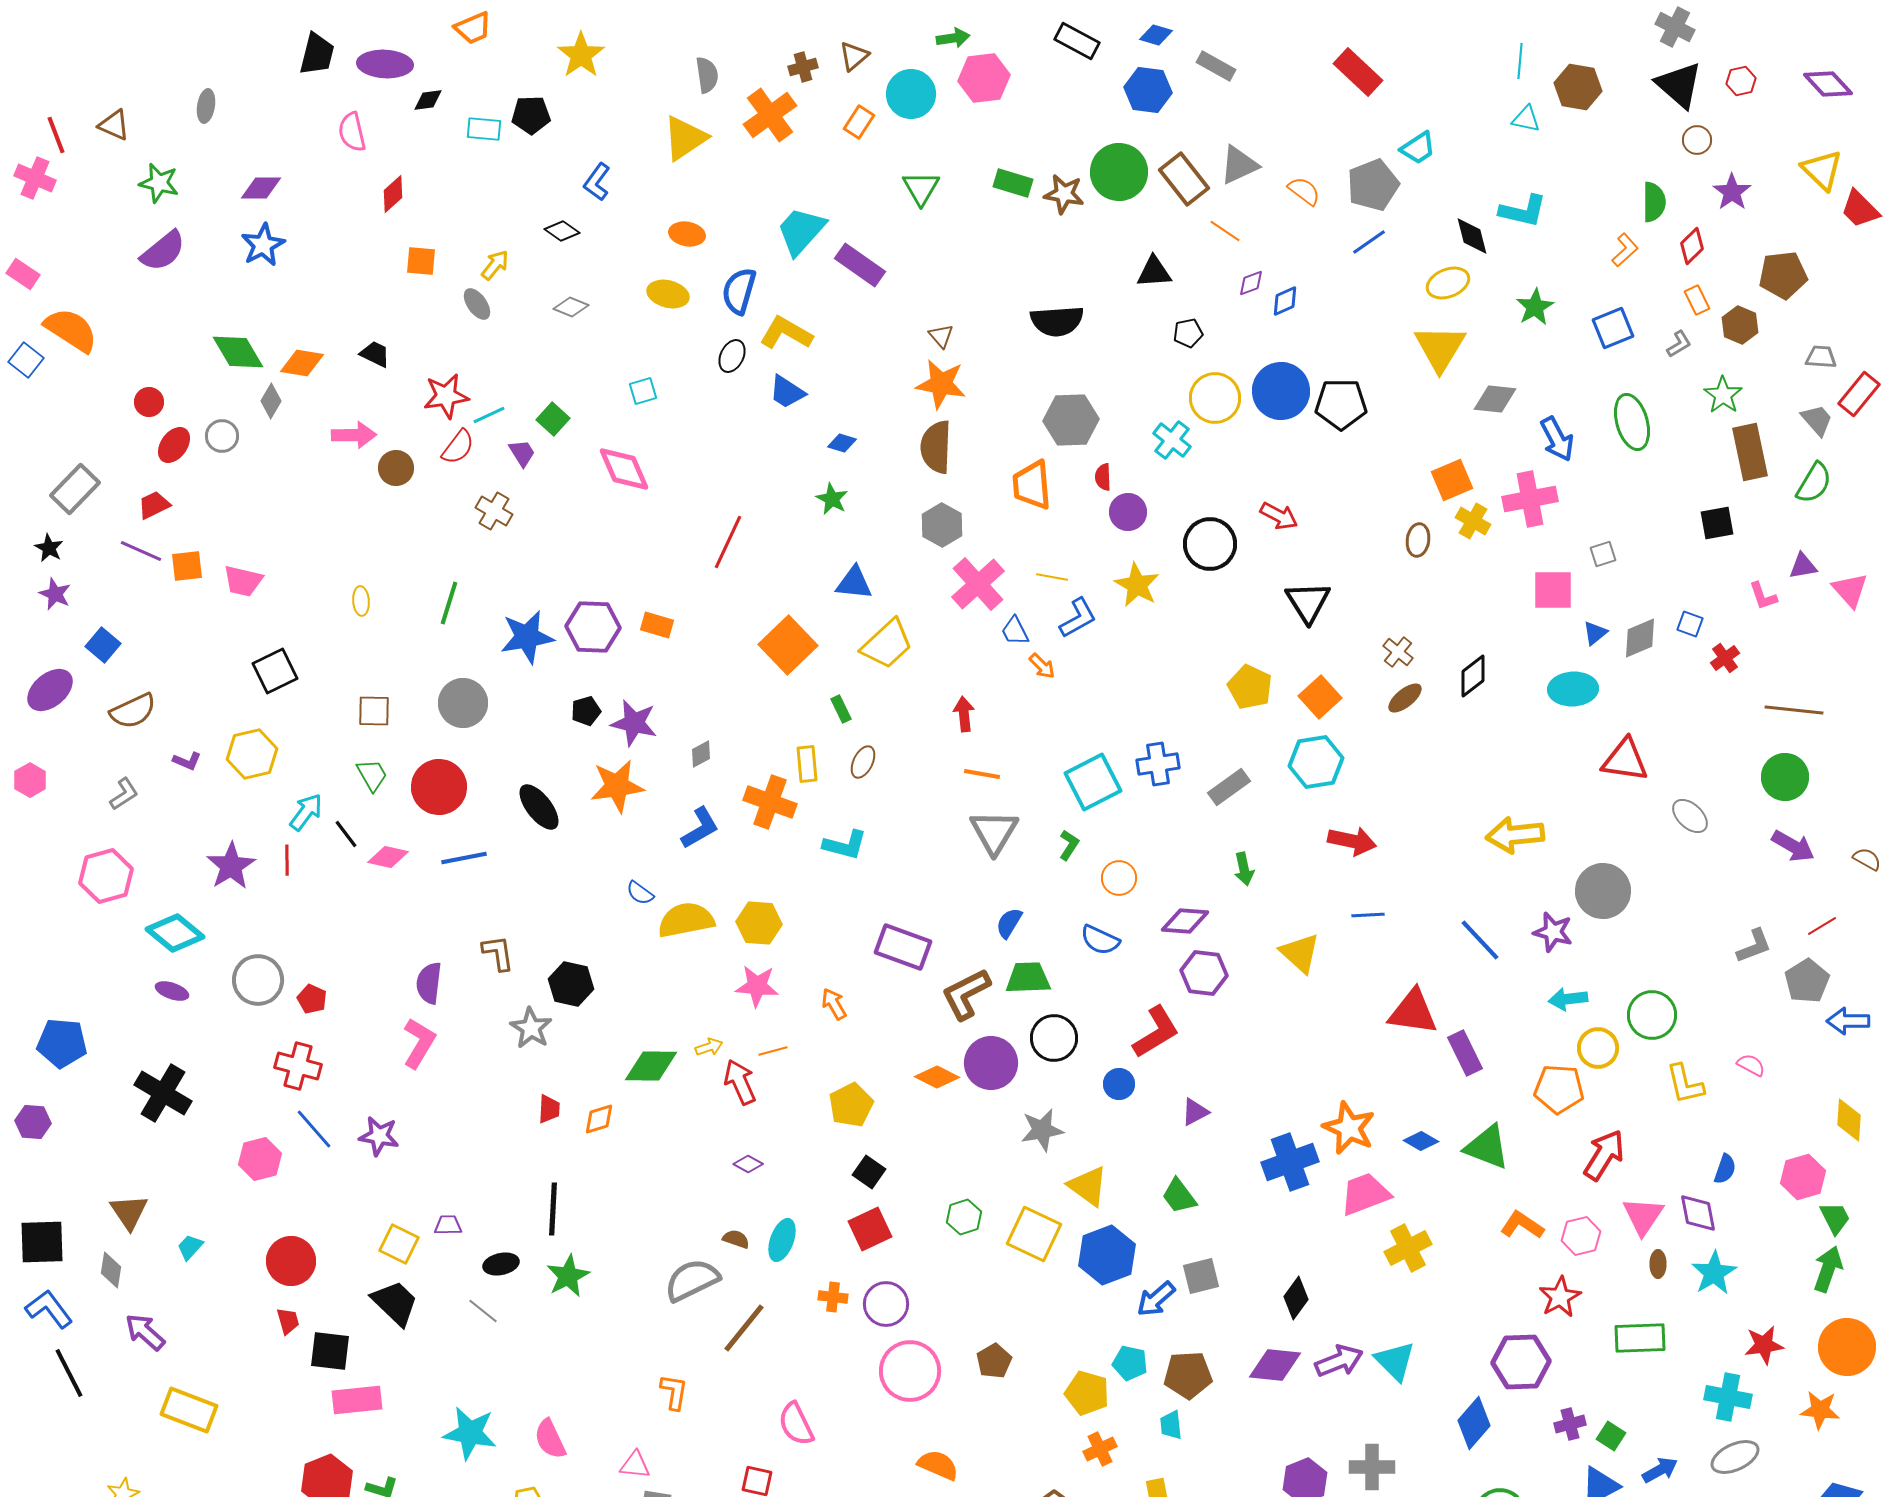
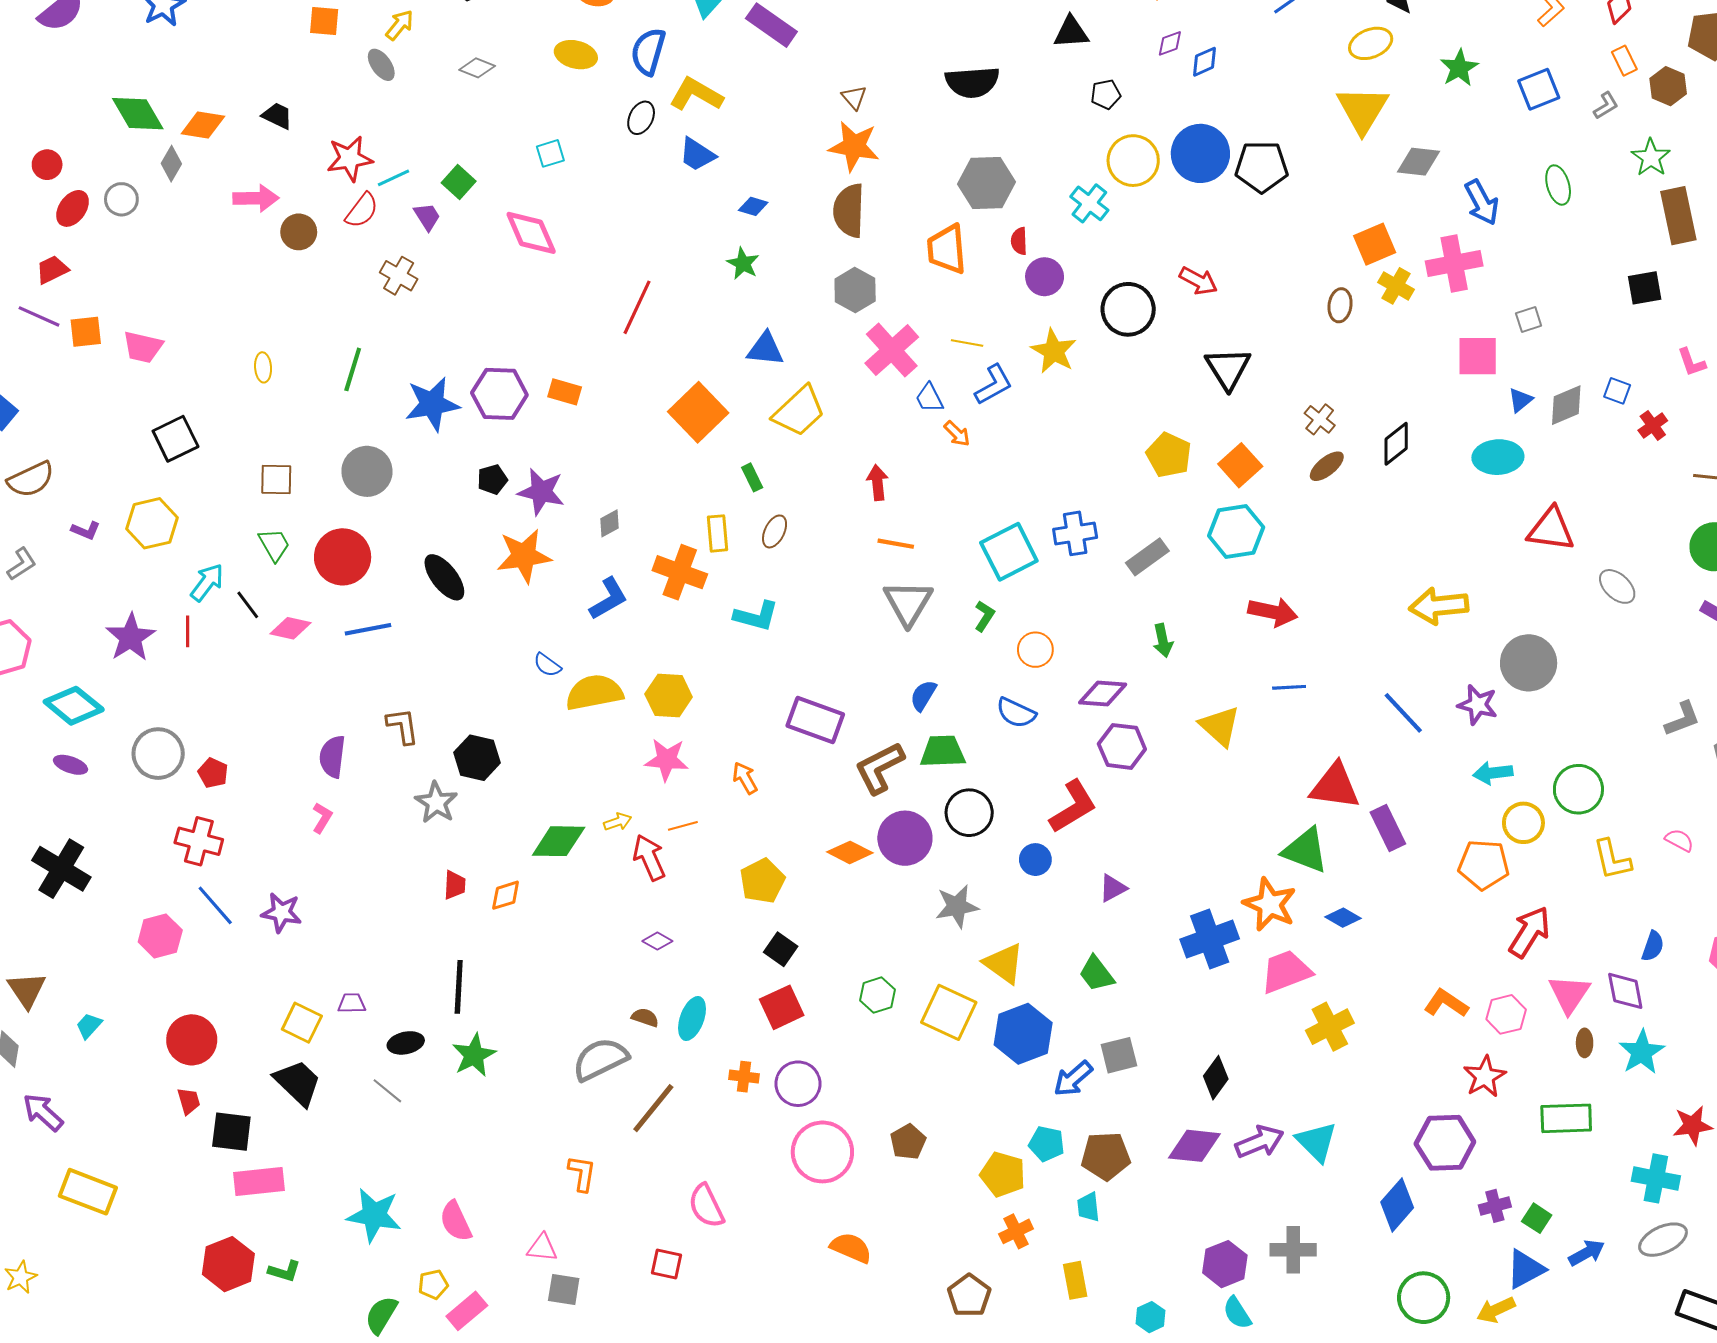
green ellipse: (1632, 422) -> (1558, 185), size x0.7
pink L-shape: (419, 1043) -> (322, 818), size x0.6
green triangle: (1487, 1147) -> (1305, 850), moved

